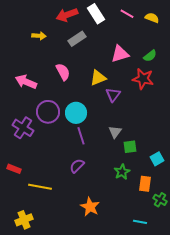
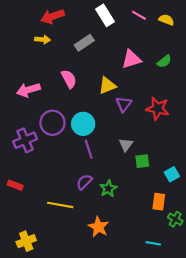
red arrow: (67, 15) -> (52, 16), moved
red star: (143, 79) -> (158, 109), moved
pink arrow: (26, 82) -> (28, 90), turned -40
purple cross: (23, 128) -> (25, 140), turned 35
green star: (122, 172) -> (108, 189), moved
yellow line: (40, 187) -> (60, 205), moved

